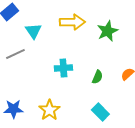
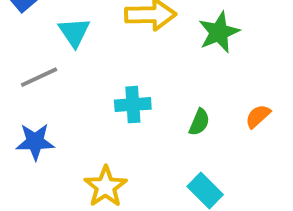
blue star: (13, 109) -> (35, 142), moved

